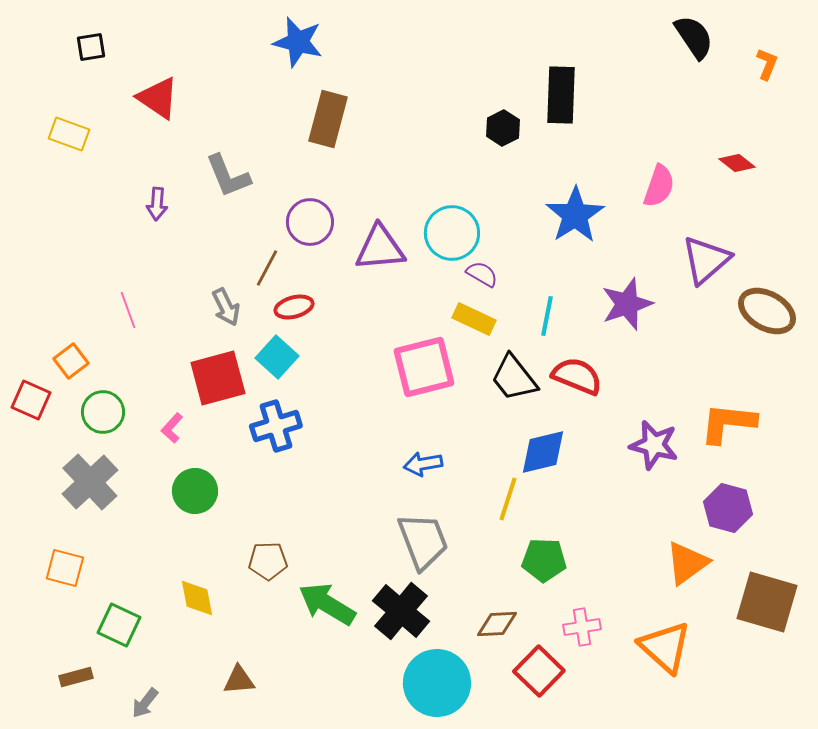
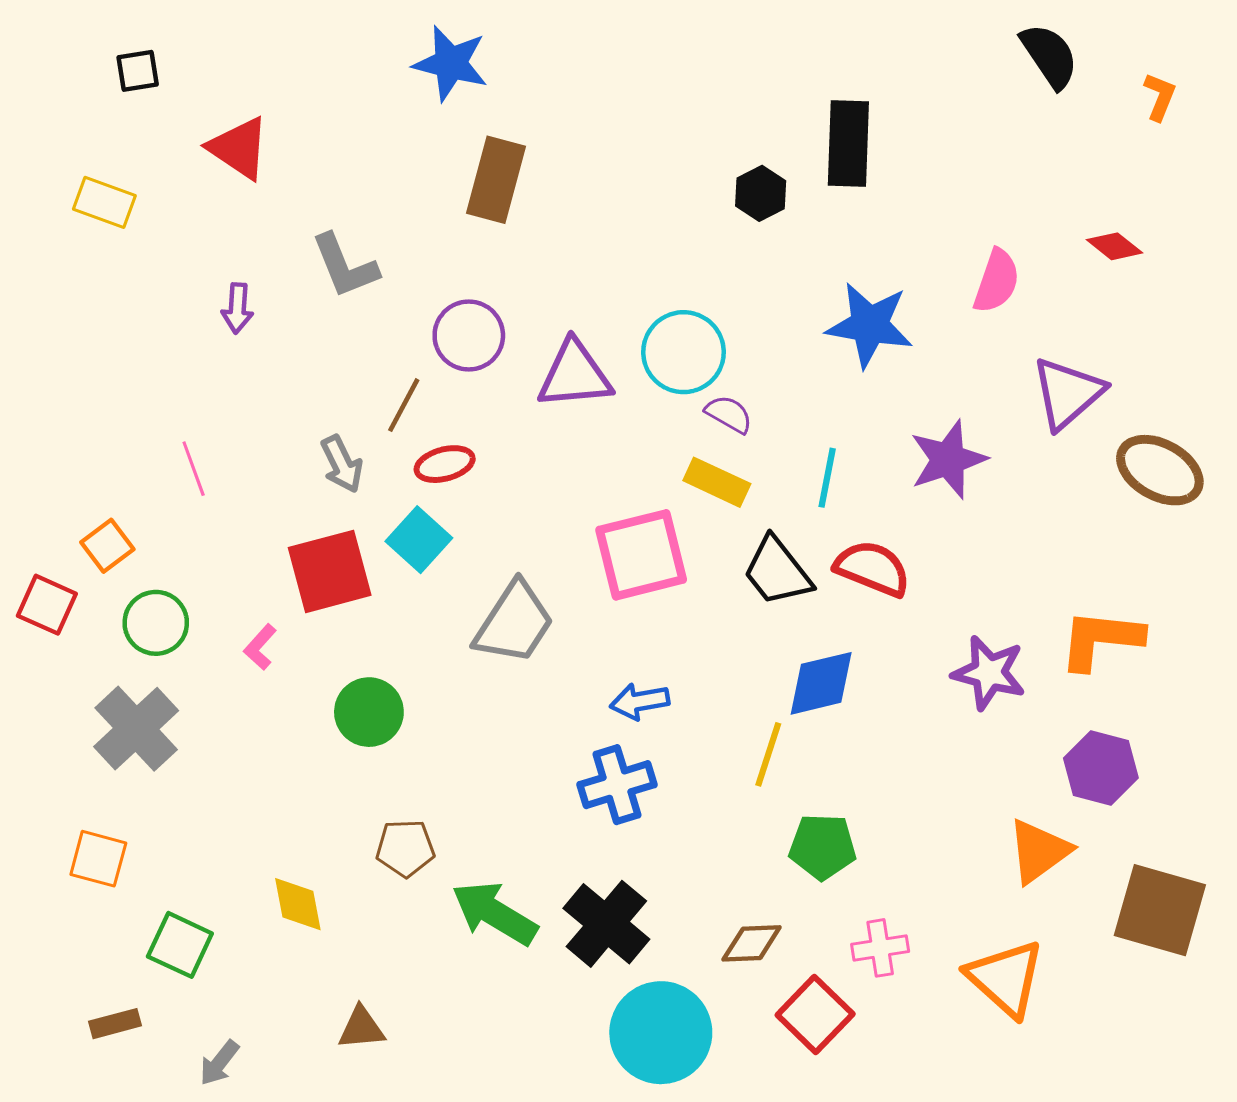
blue star: (575, 215) -> (870, 325), turned -30
blue cross: (276, 426) -> (617, 785), moved
green circle: (195, 491) -> (369, 712), moved
gray trapezoid: (423, 541) -> (514, 623), moved, turned 54

